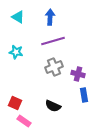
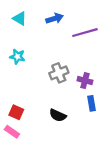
blue arrow: (50, 17) -> (54, 18), turned 70
purple line: (53, 41) -> (85, 33), moved
pink rectangle: (24, 121) -> (12, 132), moved

